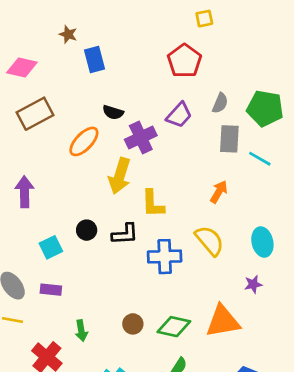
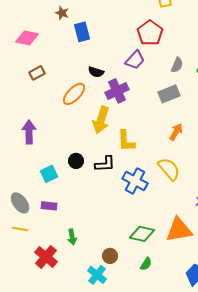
brown rectangle: (35, 114) -> (37, 73), size x0.6
purple trapezoid: (179, 115) -> (135, 60), moved
gray rectangle: (229, 139) -> (169, 94), moved, turned 65
blue cross: (165, 257) -> (135, 181), turned 30
brown circle: (133, 324) -> (110, 256), moved

